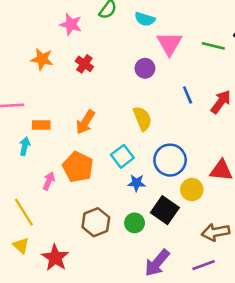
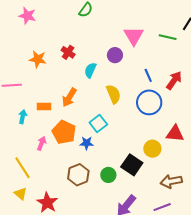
cyan semicircle: (145, 19) -> (90, 70), moved, turned 98
pink star: (71, 24) -> (27, 16), moved
orange star: (42, 59) -> (38, 59), moved
orange rectangle: (41, 125) -> (44, 106), moved
blue circle: (170, 160) -> (149, 102), moved
blue star: (137, 183) -> (87, 143), moved

